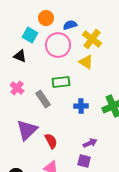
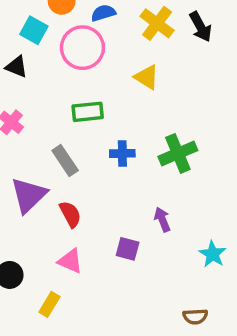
yellow cross: (92, 39) -> (157, 23), moved
yellow triangle: (86, 62) -> (147, 77), moved
gray rectangle: (43, 99) -> (65, 160), moved
purple arrow: (90, 143) -> (162, 219), moved, turned -88

